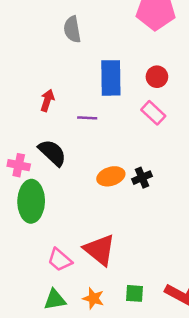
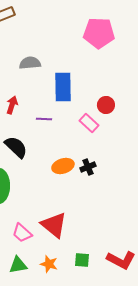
gray semicircle: (72, 29) -> (30, 63), moved, turned 95
red circle: (157, 77) -> (106, 105), moved
pink rectangle: (153, 113) -> (89, 123), moved

